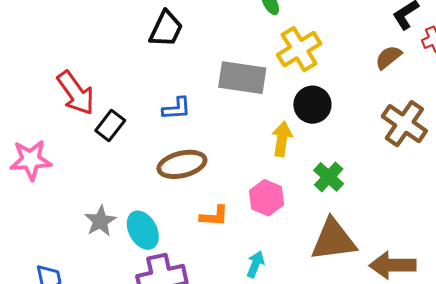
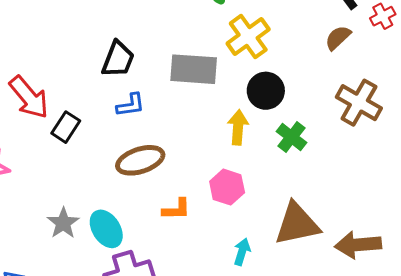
black trapezoid: (166, 29) -> (118, 59), moved
green cross: (329, 177) -> (292, 137), moved
cyan arrow: (255, 264) -> (242, 252), moved

